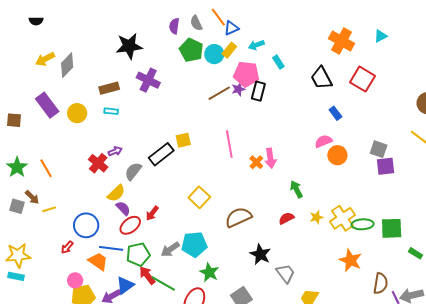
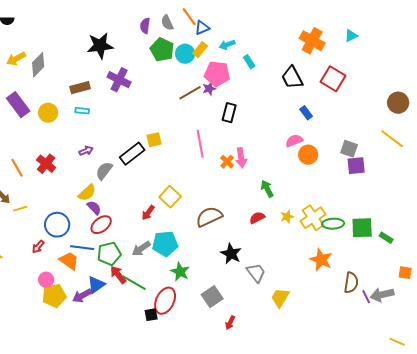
black rectangle: (258, 91) -> (229, 113), moved
red cross: (98, 163) -> (46, 164), moved
red arrow: (152, 213) -> (148, 213), moved
green rectangle: (416, 253) -> (386, 238), moved

